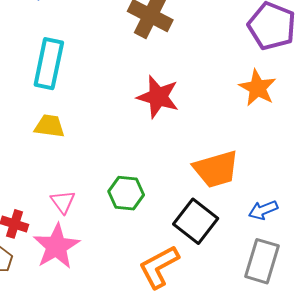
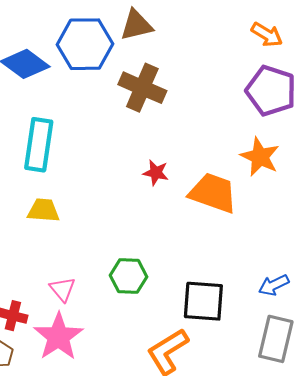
red star: (158, 97) -> (156, 173), size x0.6
orange trapezoid: (216, 169) -> (213, 193), moved, turned -141
black square: (196, 221) -> (203, 301), turned -30

